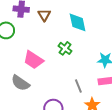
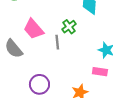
gray line: (78, 86) -> (57, 42), moved

